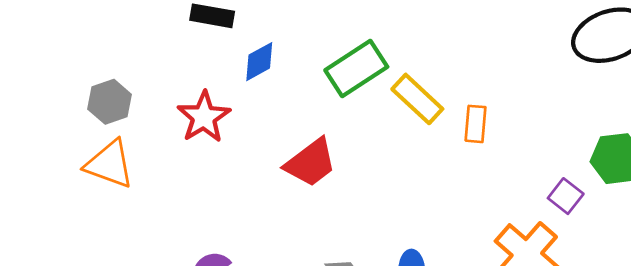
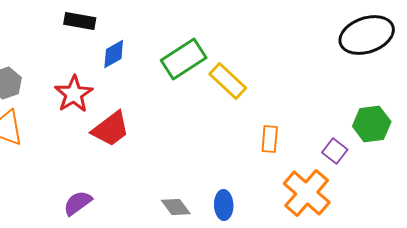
orange rectangle: (476, 124) -> (270, 139), moved
red trapezoid: (311, 163) -> (111, 129), moved

